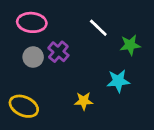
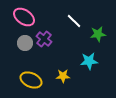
pink ellipse: (32, 22) -> (24, 17), turned 30
yellow ellipse: (24, 106) -> (31, 80), moved

